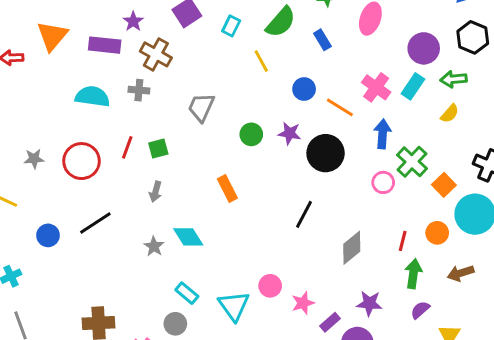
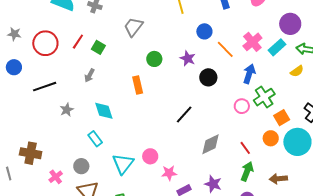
green circle: (251, 134) -> (154, 59), moved
green square: (158, 149) -> (98, 47), turned 32
black circle: (326, 153) -> (208, 77), size x0.7
orange circle: (437, 233) -> (271, 138), moved
blue circle: (48, 235) -> (14, 67), moved
red line: (403, 241) -> (245, 148), turned -64
gray star: (154, 246) -> (67, 110), moved
cyan rectangle: (187, 293) -> (95, 139), moved

